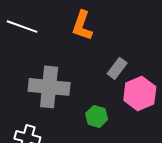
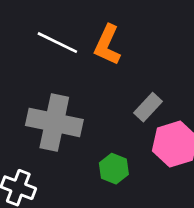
white line: (22, 27) -> (57, 43), moved

